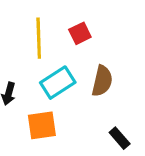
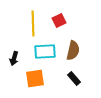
cyan rectangle: (58, 83) -> (45, 51), turned 30
black rectangle: (120, 138) -> (74, 78), moved

